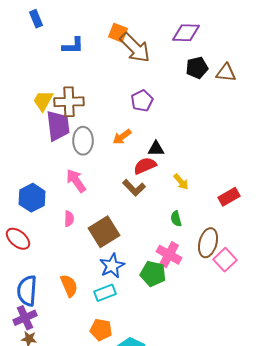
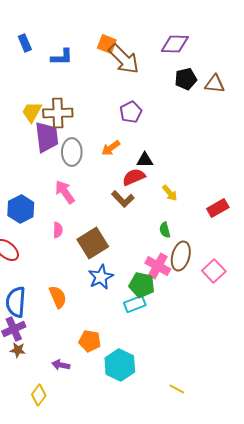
blue rectangle: (36, 19) -> (25, 43), moved
brown ellipse: (208, 243) -> (181, 256), moved
cyan rectangle: (105, 293) -> (135, 304), moved

